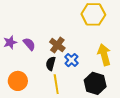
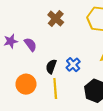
brown cross: (57, 45) -> (56, 19), moved
orange circle: (18, 81) -> (26, 84), moved

